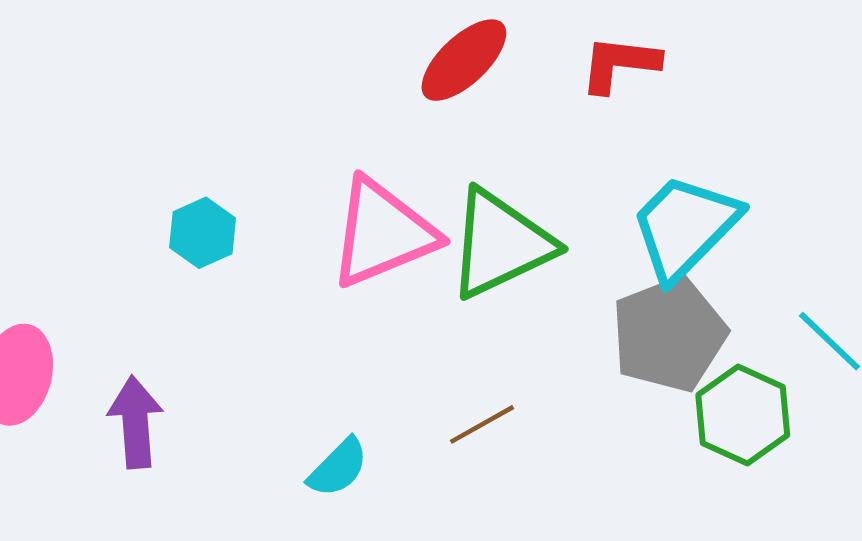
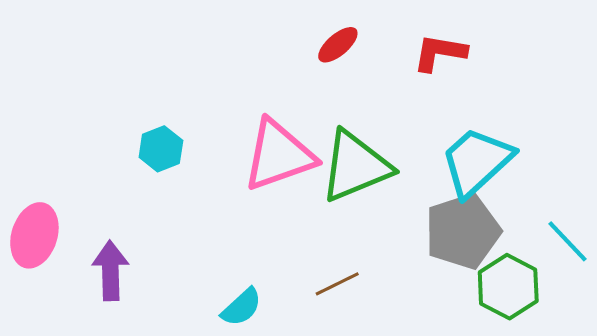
red ellipse: (464, 60) -> (338, 45), size x0.7

